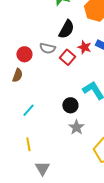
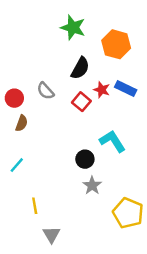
gray semicircle: (47, 48) -> (45, 91), moved, turned 35
red circle: (24, 54) -> (14, 98), moved
cyan line: (28, 110) -> (17, 165), moved

